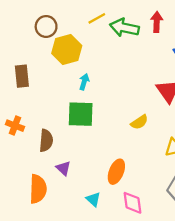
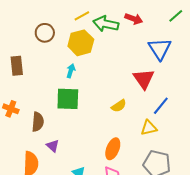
red arrow: (157, 22) -> (134, 19), turned 108
brown circle: (46, 27) -> (45, 33), moved
yellow hexagon: (67, 50) -> (81, 43), moved
orange ellipse: (116, 172) -> (113, 149), moved

